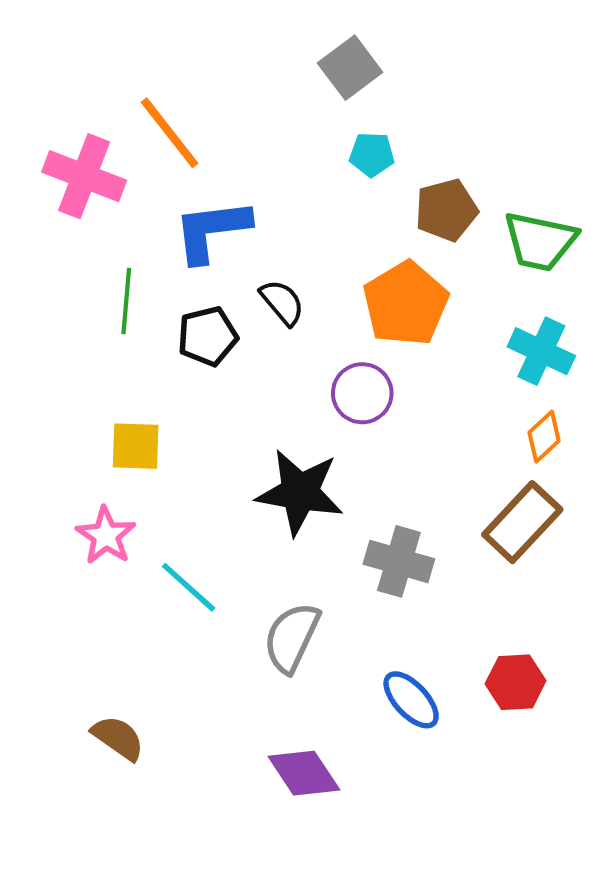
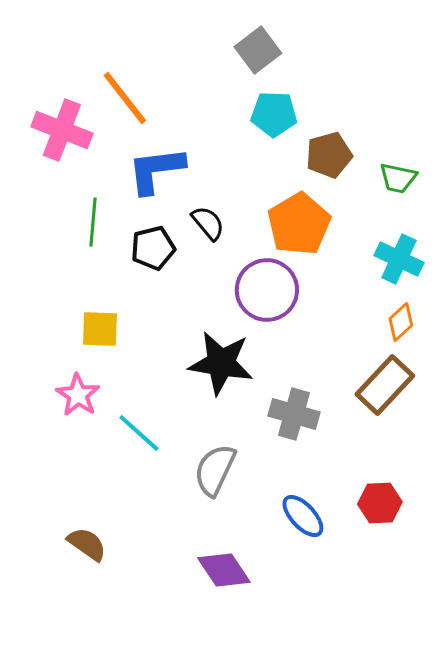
cyan pentagon: (372, 154) -> (274, 114), size x1.4
green trapezoid: (540, 241) -> (398, 178), size x0.7
purple circle: (362, 393) -> (267, 290), size x1.4

